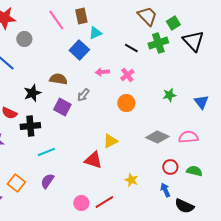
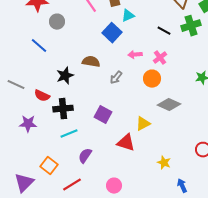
orange circle: (126, 103) -> (152, 79), moved
purple square: (62, 107) -> (103, 115), moved
gray diamond: (157, 137) -> (169, 105), moved
cyan line: (46, 152) -> (69, 134), moved
purple semicircle: (47, 181) -> (85, 156), moved
blue arrow: (165, 190) -> (182, 186), moved
red line: (104, 202) -> (72, 185), moved

